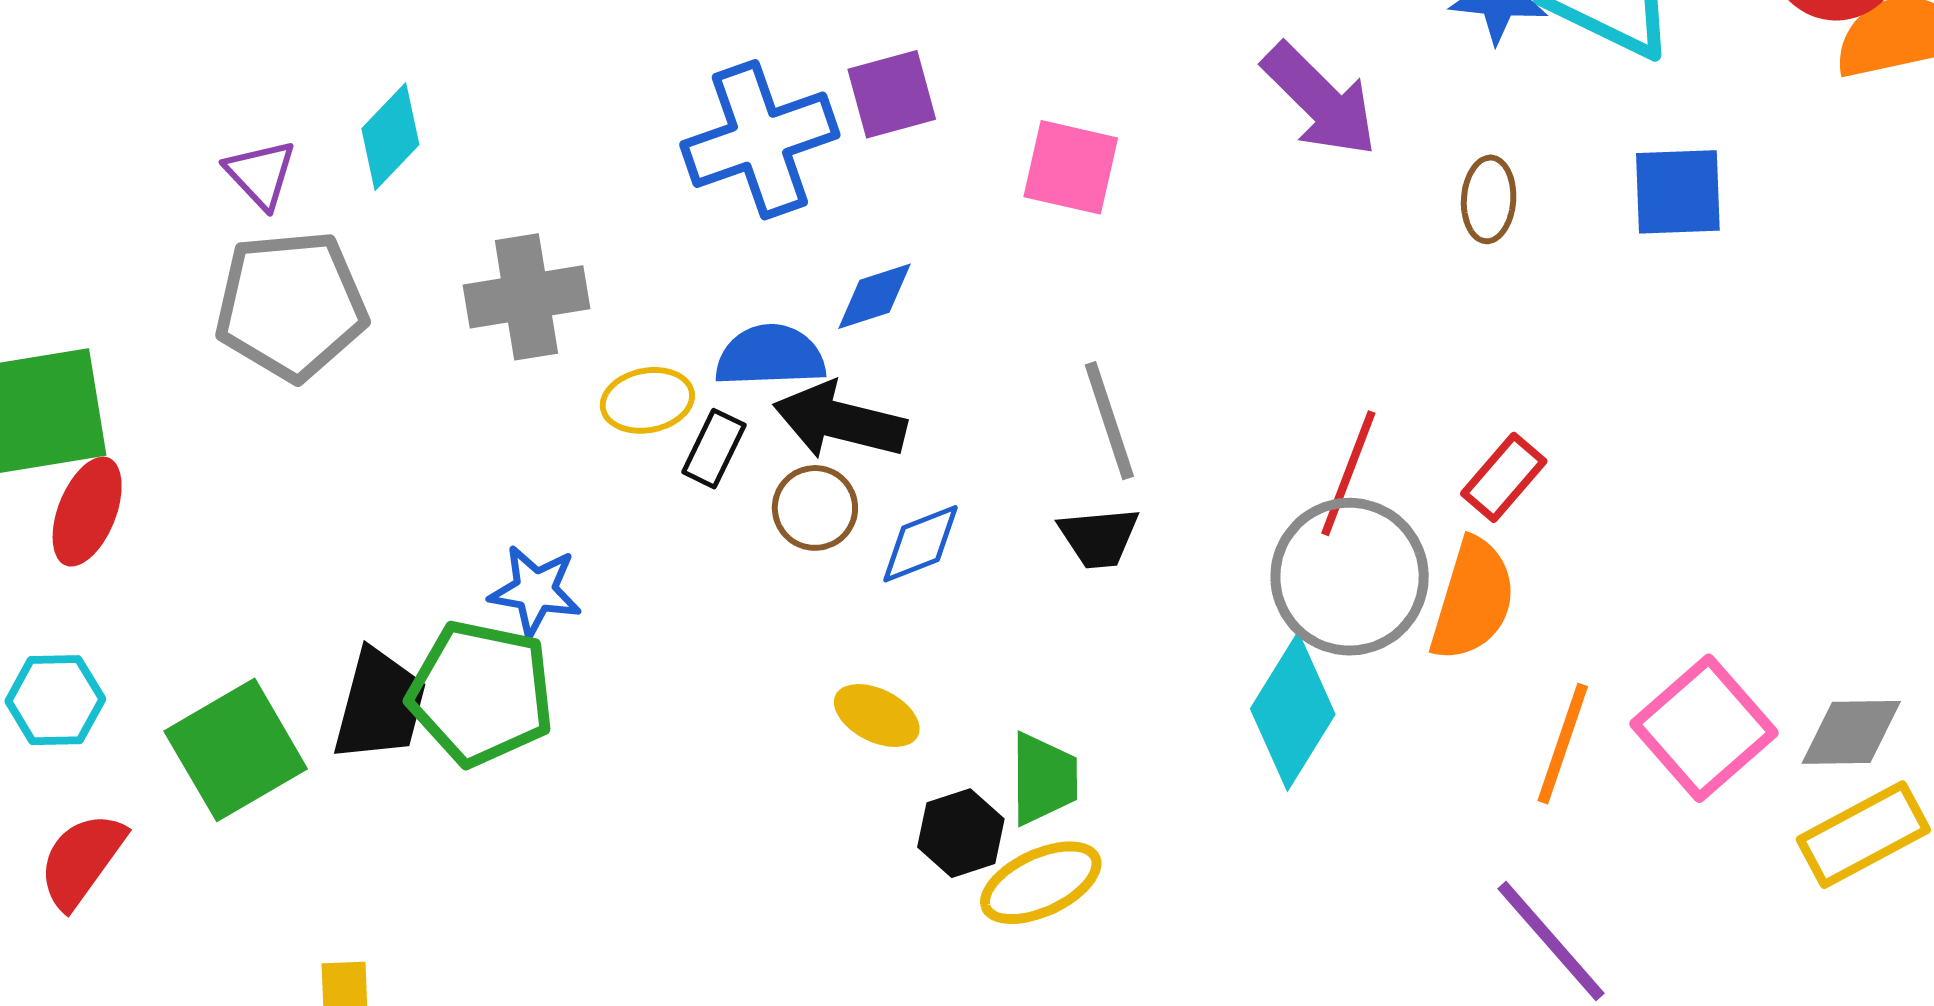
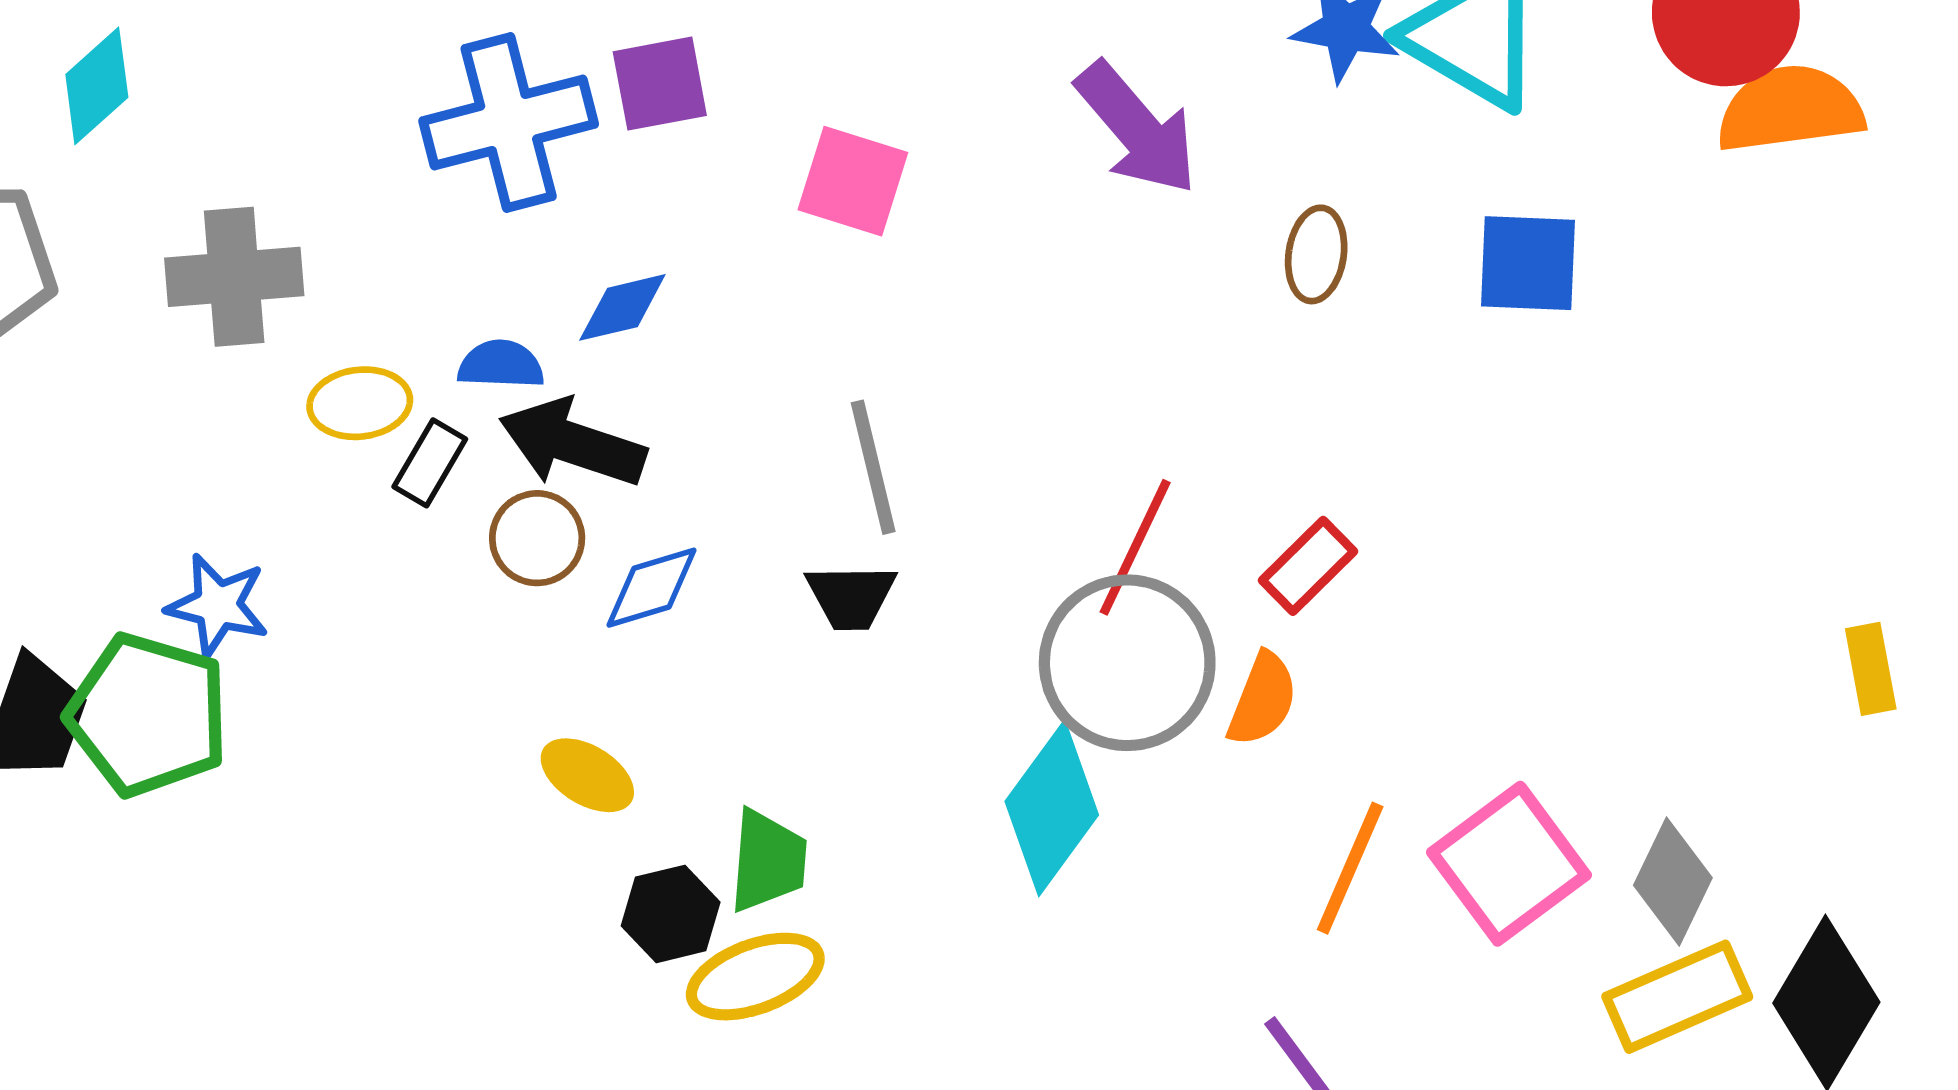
blue semicircle: (770, 356) -> (501, 365), size x0.7
orange semicircle: (1473, 599) -> (1263, 699), size x0.7
gray diamond: (1851, 732) -> (1673, 881), turned -68

